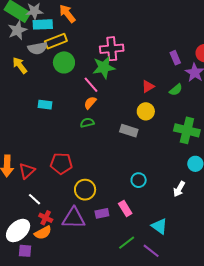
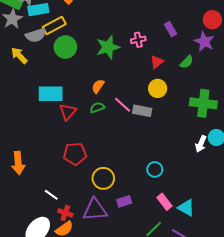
pink cross: (112, 49) -> (138, 40), moved, size x0.6
purple rectangle: (175, 58) -> (170, 29), moved
pink line: (91, 85) -> (123, 105), moved
cyan rectangle: (45, 105) -> (51, 94), size x1.6
red triangle: (27, 171) -> (68, 112), moved
cyan circle: (139, 180) -> (155, 169), moved
white arrow: (179, 189) -> (201, 144), moved
pink rectangle: (125, 209) -> (164, 202), moved

